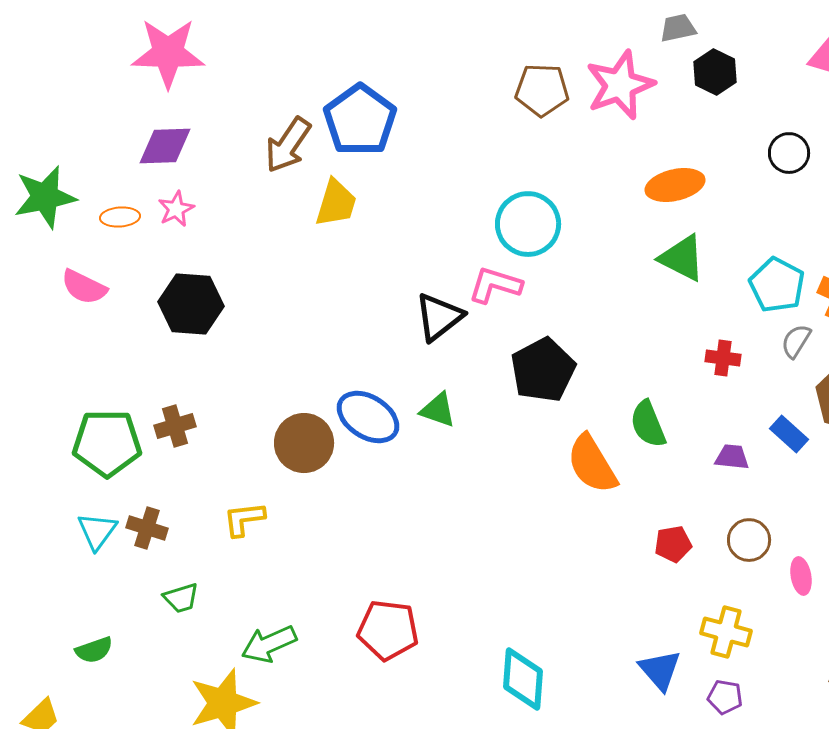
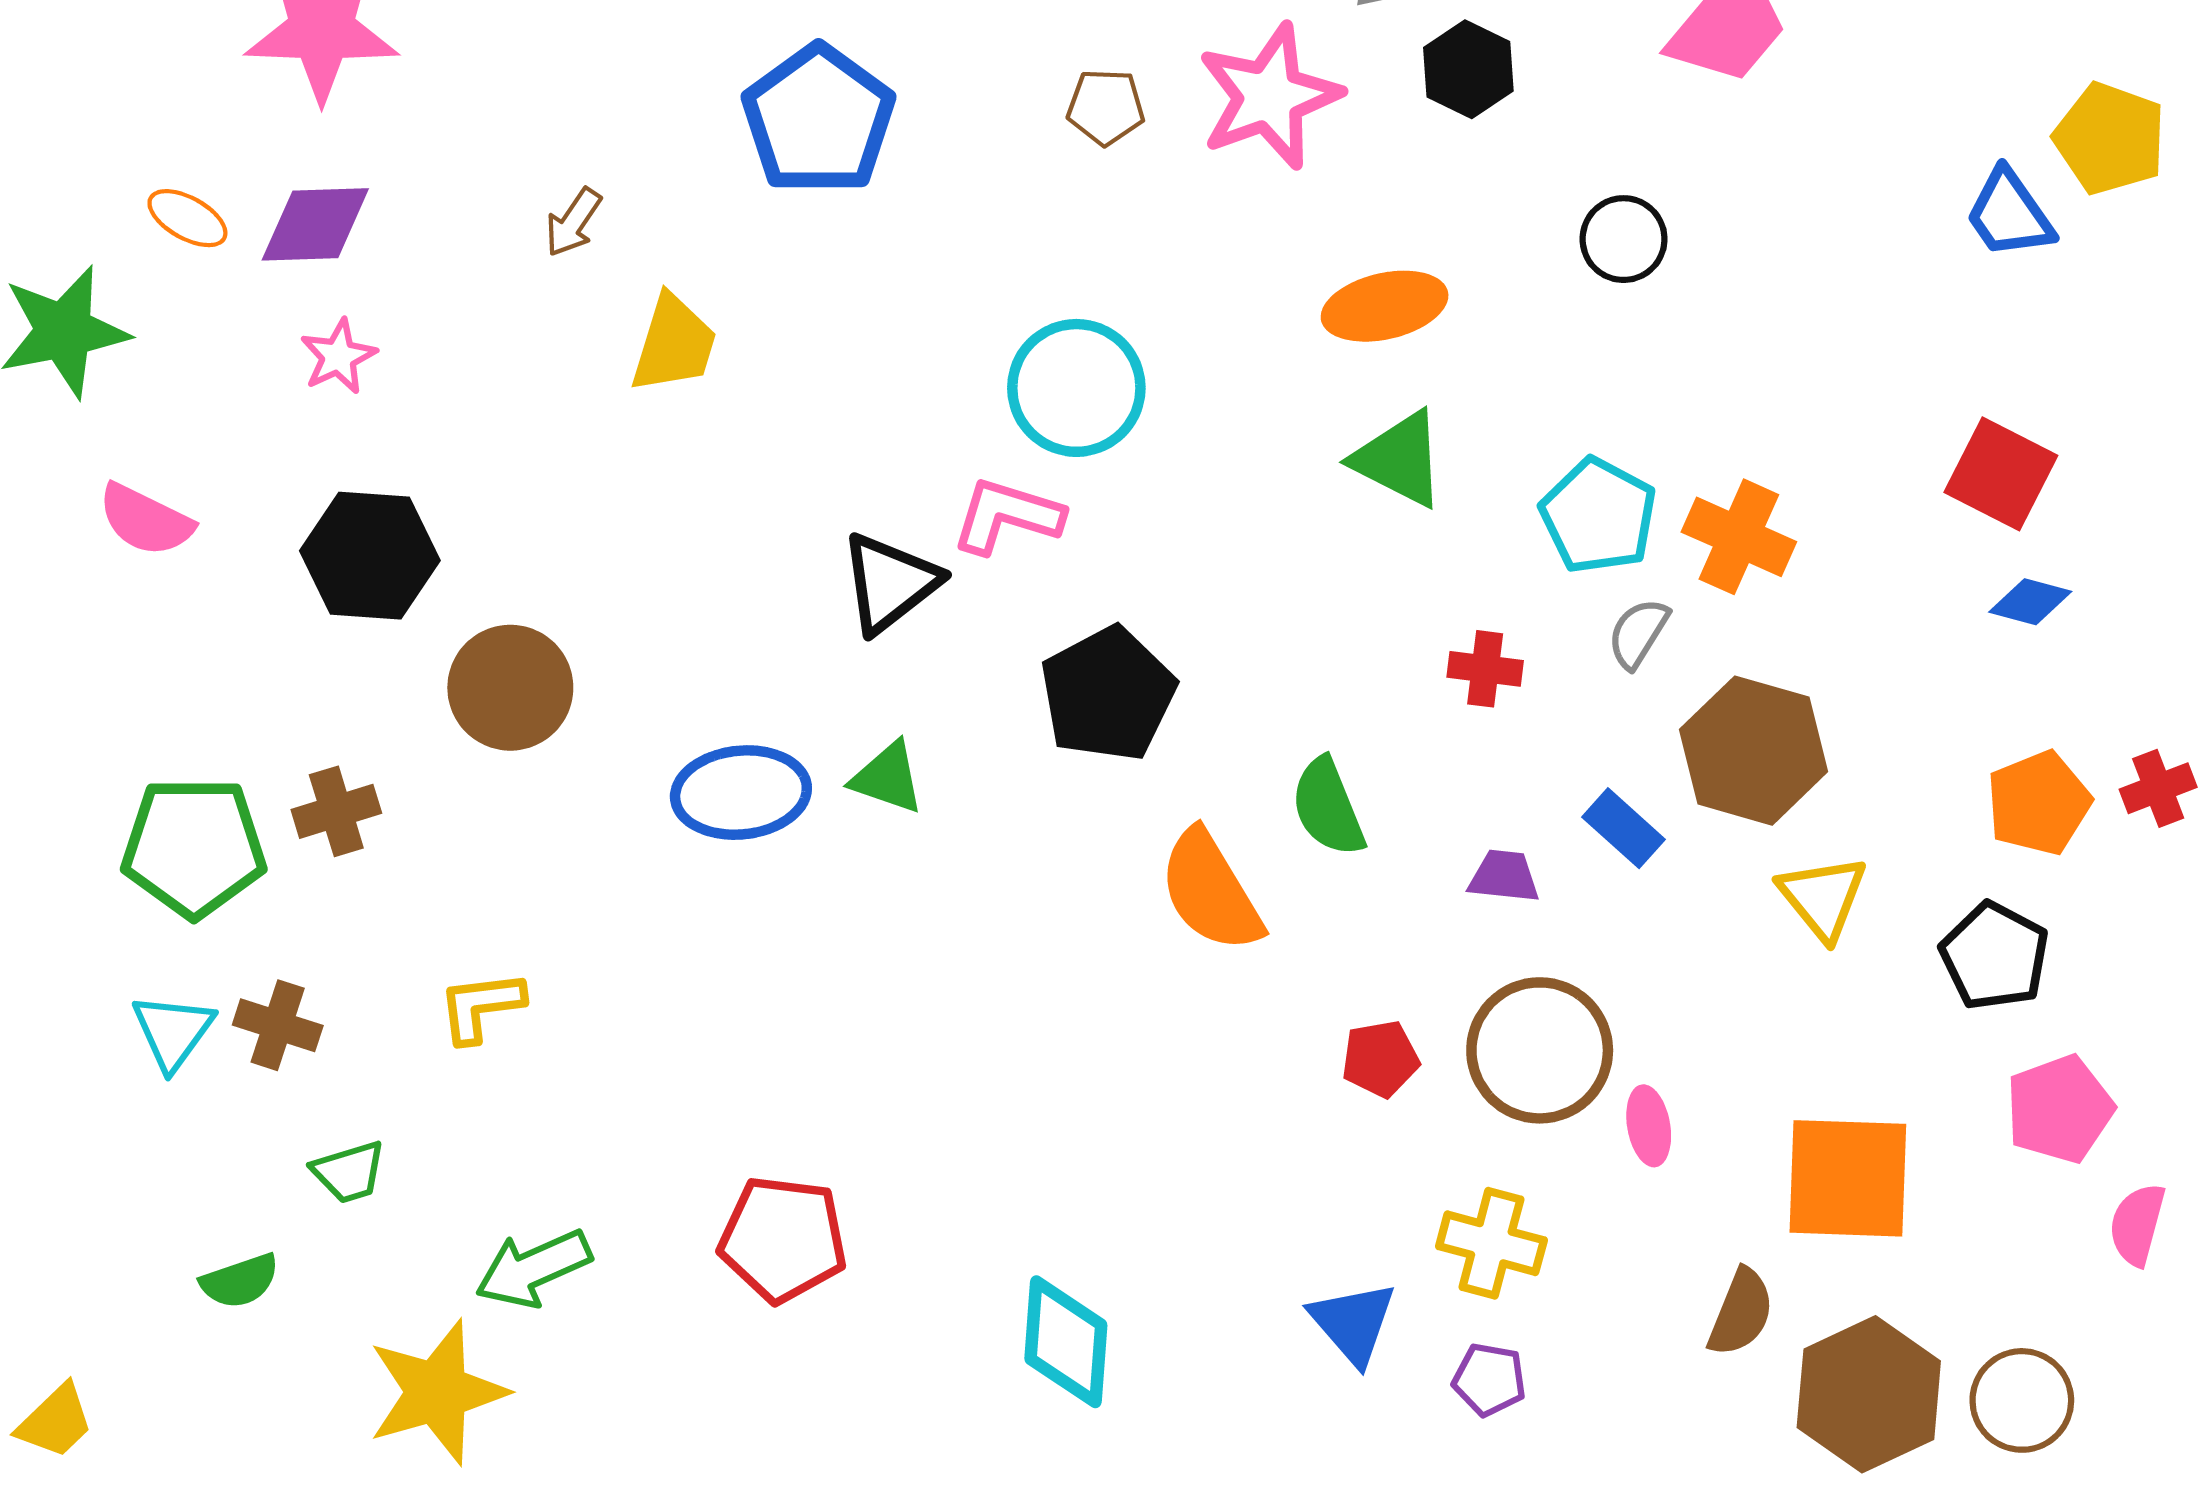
brown pentagon: (542, 90) -> (1106, 107), size x0.7
blue pentagon: (360, 120) -> (819, 120), moved
brown arrow: (288, 145) -> (573, 222), size x0.6
orange ellipse: (120, 217) -> (187, 218), moved, turned 33
blue ellipse: (368, 417) -> (741, 793), turned -38
brown circle: (304, 443) -> (510, 688), moved
brown circle: (749, 540) -> (1540, 1050), size x1.6
green semicircle: (94, 650) -> (240, 1281), moved

